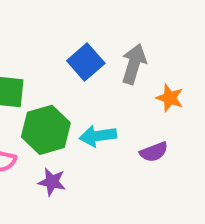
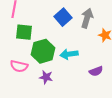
purple semicircle: (154, 152) -> (96, 71), moved

